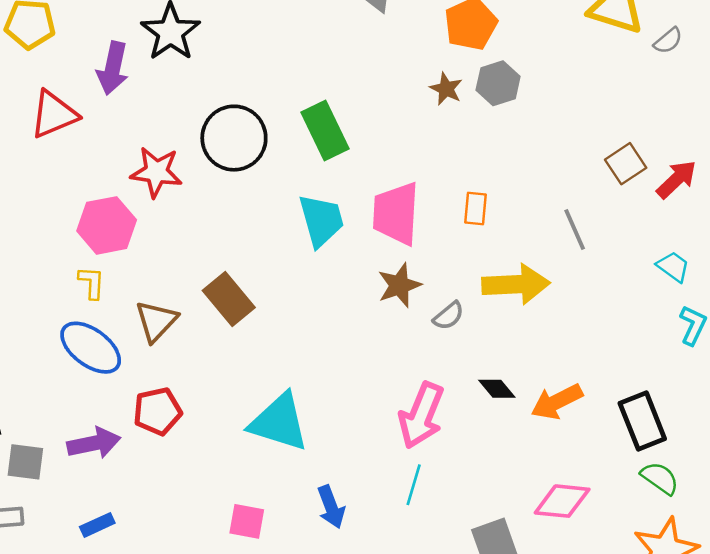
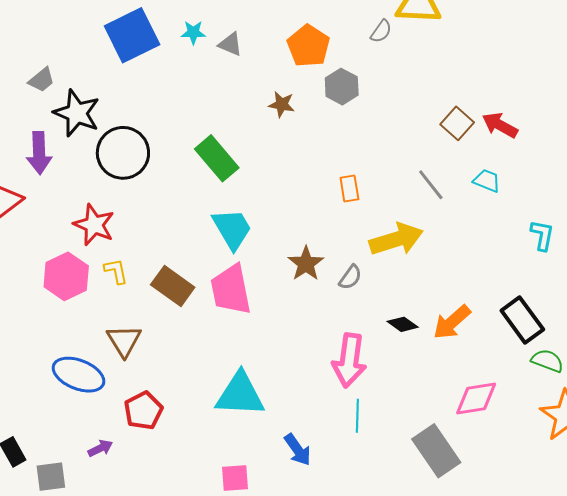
gray semicircle: (668, 41) -> (381, 31), moved
brown star: (446, 89) -> (282, 104), moved
black circle: (234, 138) -> (123, 153), moved
red star: (156, 172) -> (94, 225), turned 30
red arrow: (677, 179) -> (500, 125), turned -93
pink trapezoid: (396, 214) -> (231, 290), moved
cyan trapezoid: (673, 267) -> (487, 181), moved
yellow L-shape: (92, 283) -> (116, 271), moved
brown rectangle: (229, 299) -> (173, 286), moved
purple arrow: (94, 443) -> (100, 448), size x0.6

